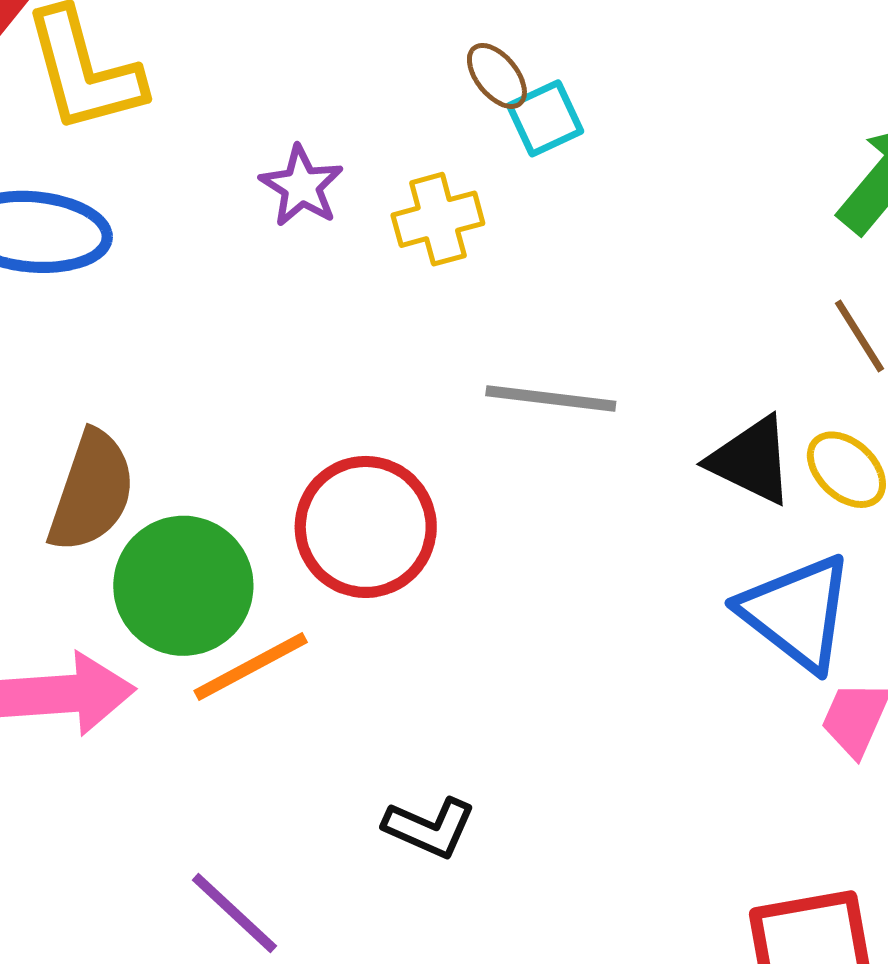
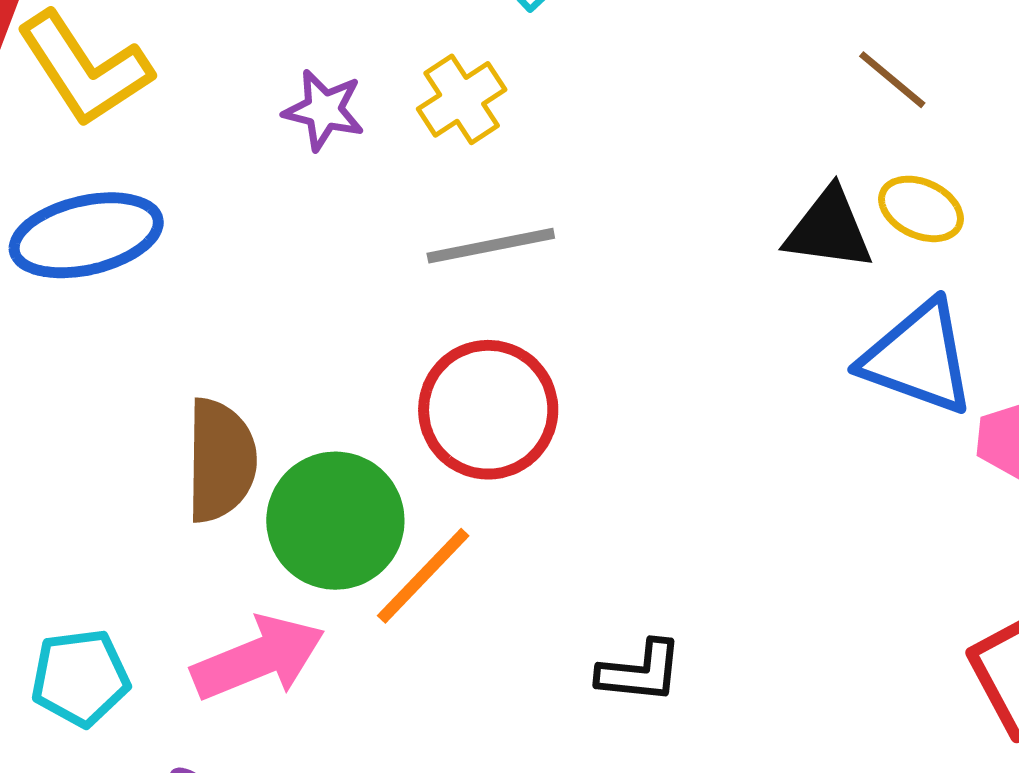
gray line: (551, 399) -> (491, 246), moved

